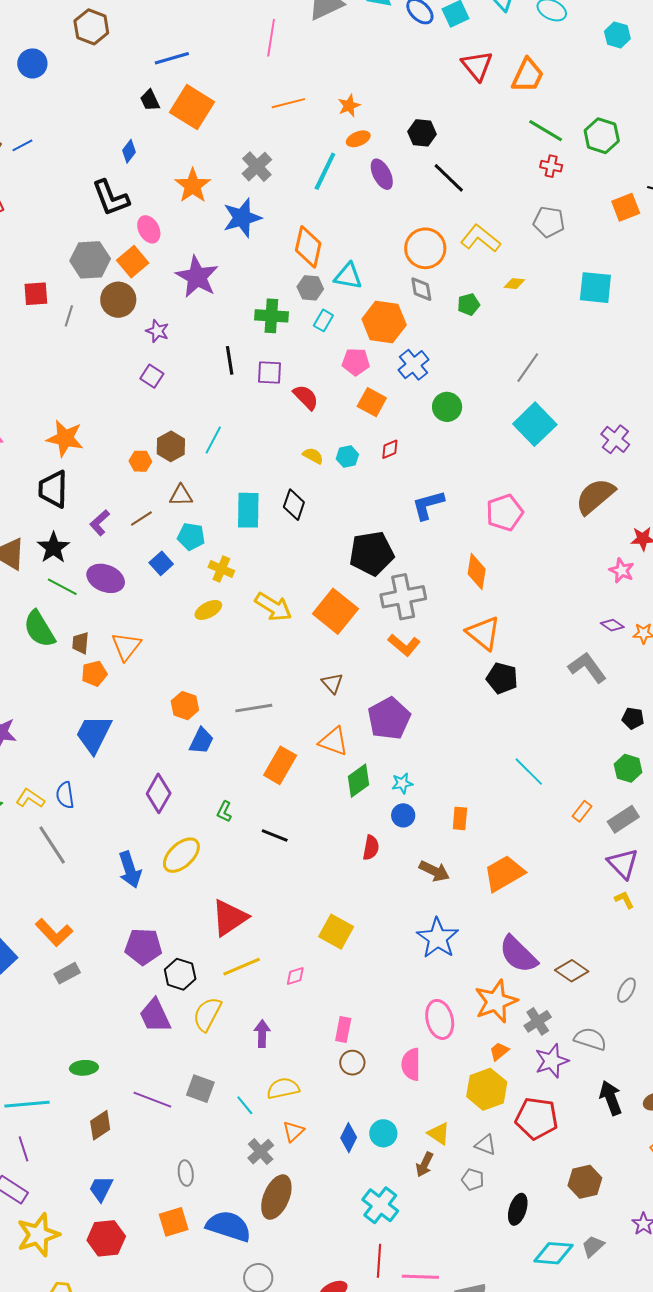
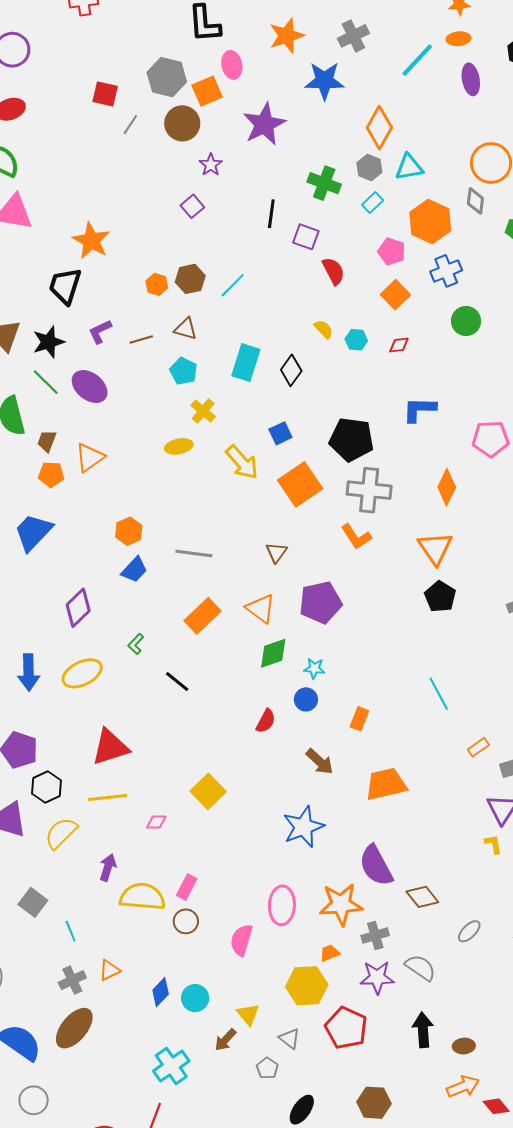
cyan triangle: (348, 276) -> (409, 167), turned -36
blue square: (161, 563) -> (280, 433), moved
yellow semicircle: (283, 1088) -> (142, 897), moved, size x1.4

